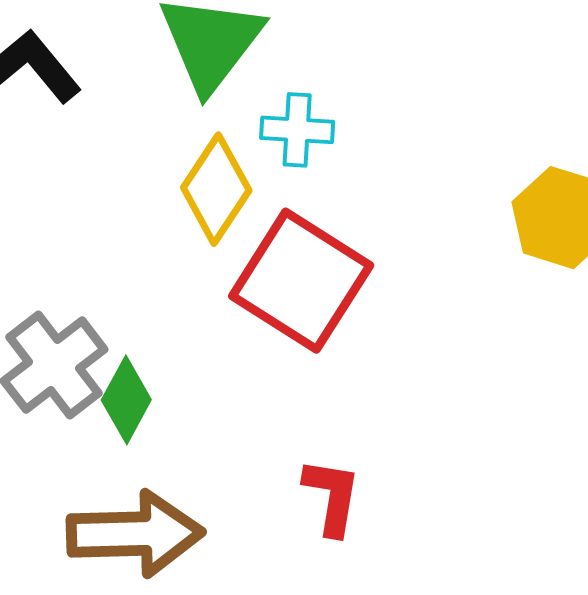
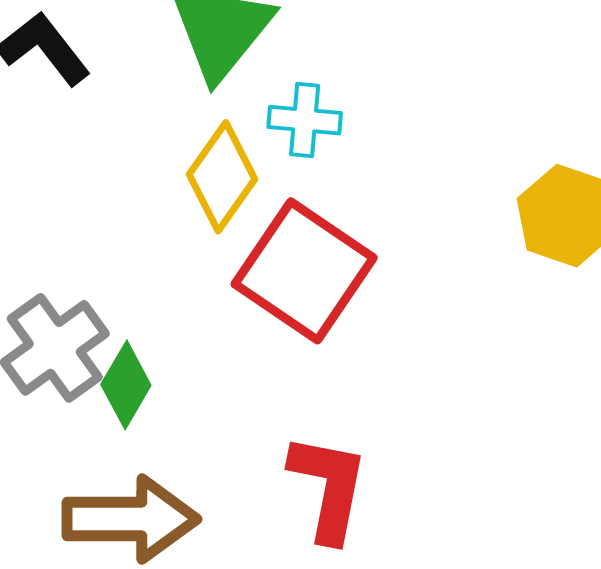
red L-shape: (332, 496) -> (329, 488), size x1.4

